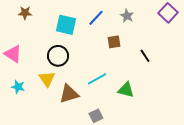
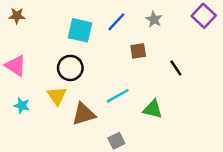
brown star: (25, 13) -> (17, 16), moved

